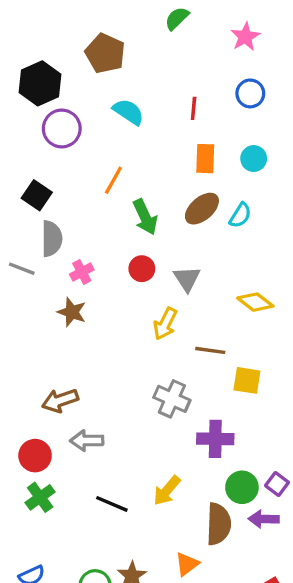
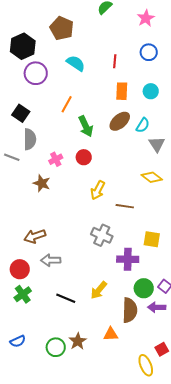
pink cross: (82, 272) -> (56, 159), moved
gray triangle: (187, 279) -> (157, 144), moved
yellow square: (247, 380) -> (152, 239), moved
orange triangle: (187, 564) -> (111, 334), turned 35

